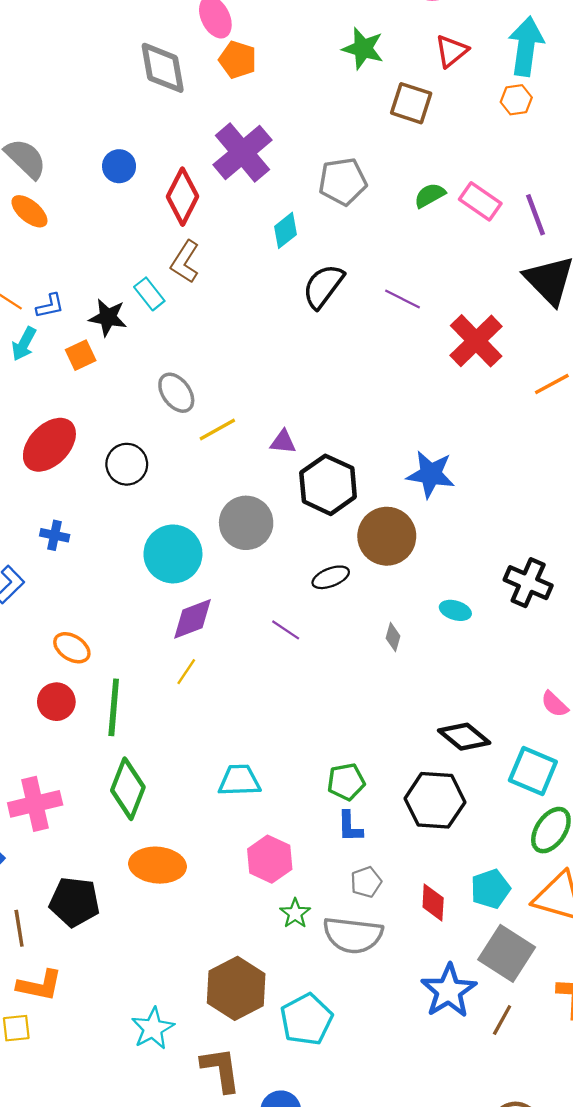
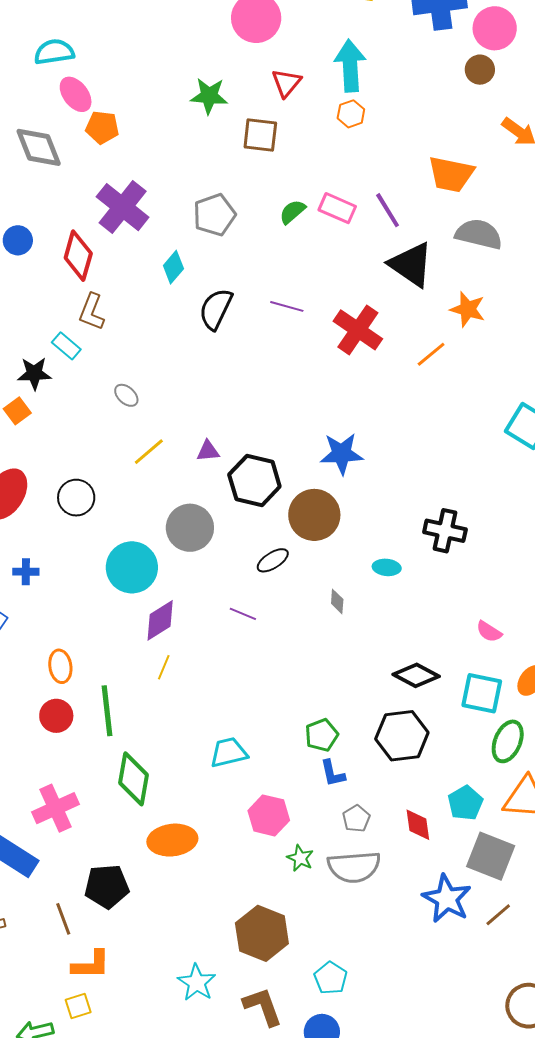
gray ellipse: (176, 393) -> (126, 395), moved, size x0.7
orange ellipse: (72, 648) -> (60, 666), turned 60
cyan pentagon: (306, 1019) -> (331, 978), moved, size x0.7
brown line: (502, 1020) -> (498, 915), turned 32

